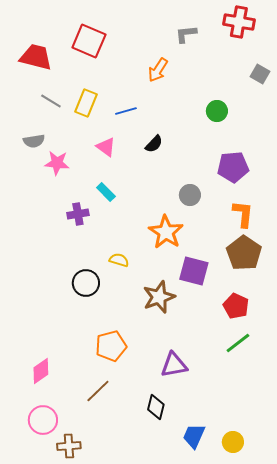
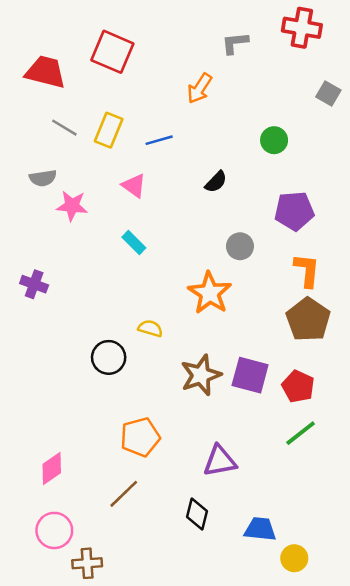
black semicircle: (154, 144) -> (216, 182), moved
purple cross: (78, 214) -> (34, 284), moved, turned 30
purple square: (194, 271) -> (250, 375), moved
blue trapezoid: (194, 436) -> (260, 529), moved, turned 72

